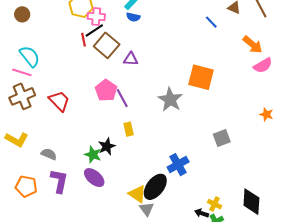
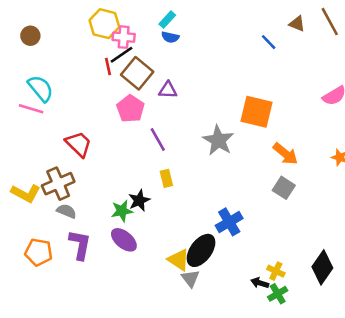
orange arrow: (253, 45) -> (285, 154), moved
pink pentagon: (106, 90) -> (131, 109), moved
brown cross: (22, 96) -> (58, 184), moved
gray square: (222, 138) -> (284, 188), turned -36
green star: (93, 155) -> (122, 211), turned -30
black diamond: (251, 202) -> (322, 267), turned 32

